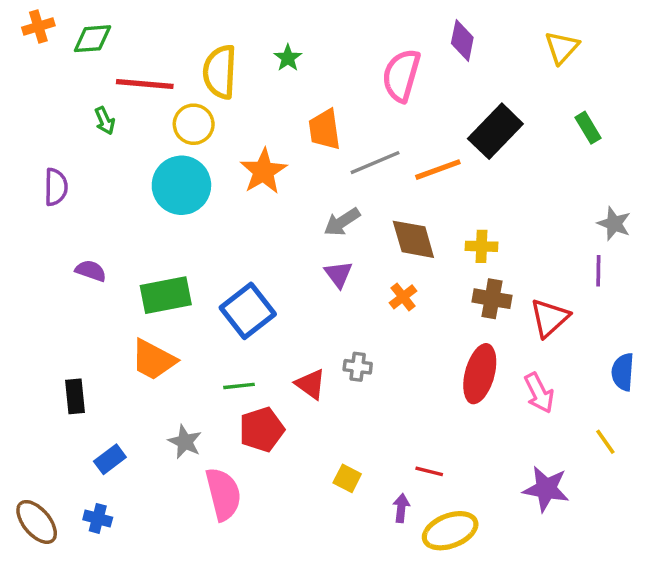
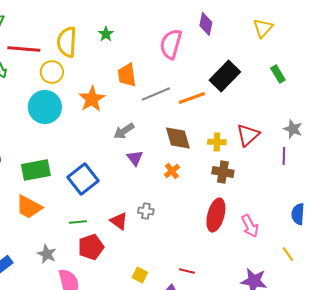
gray arrow: (342, 222) -> (124, 131), moved
red triangle: (550, 318) -> (248, 135), moved

